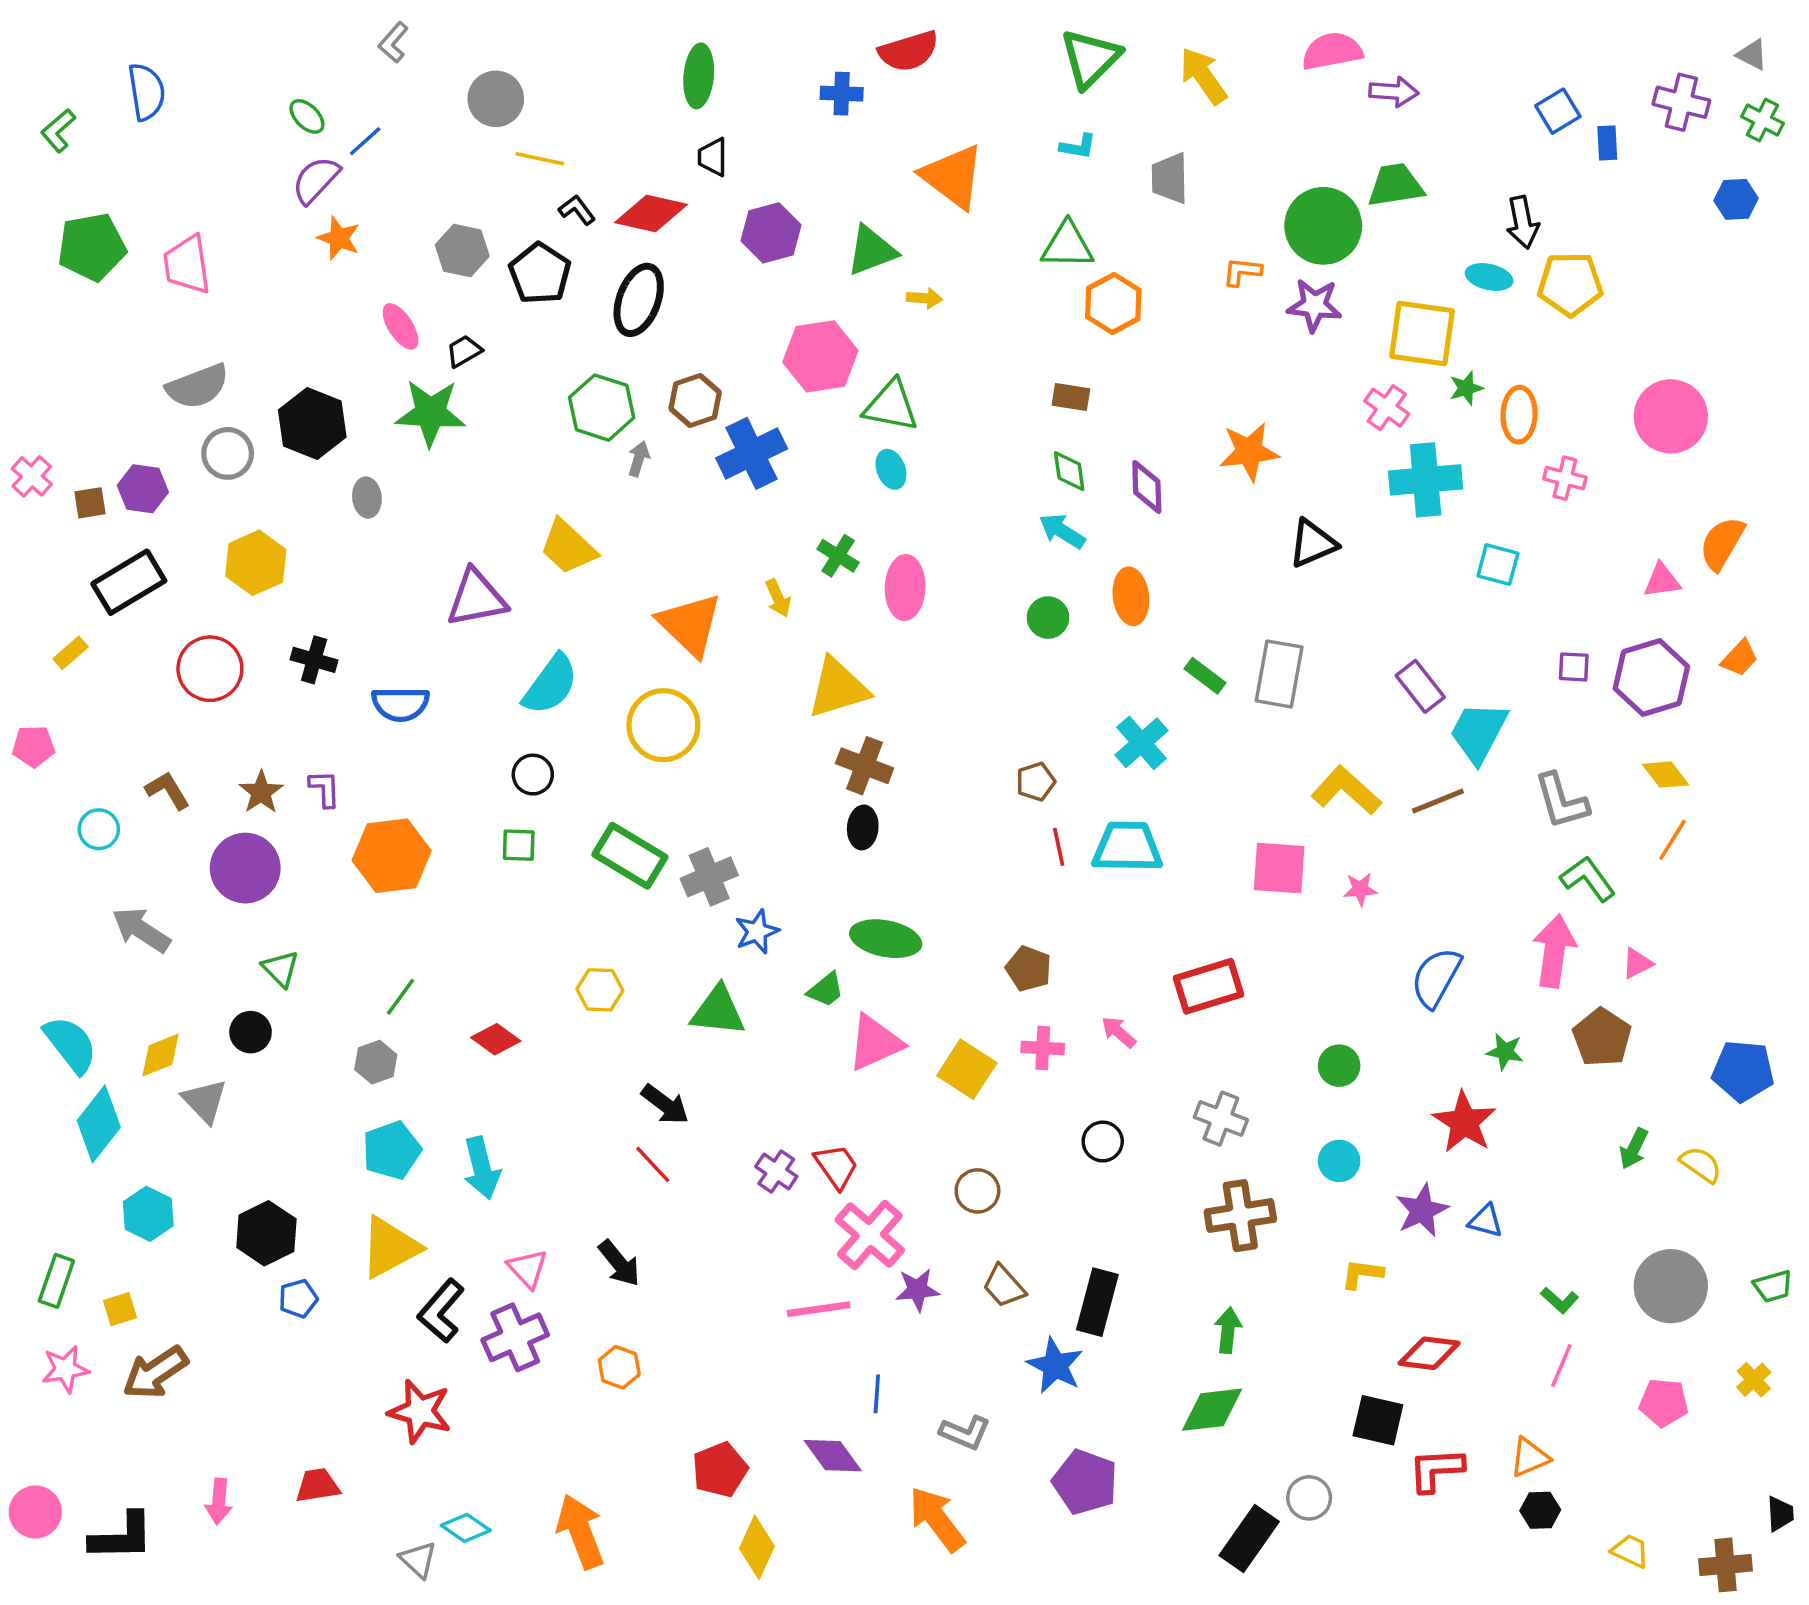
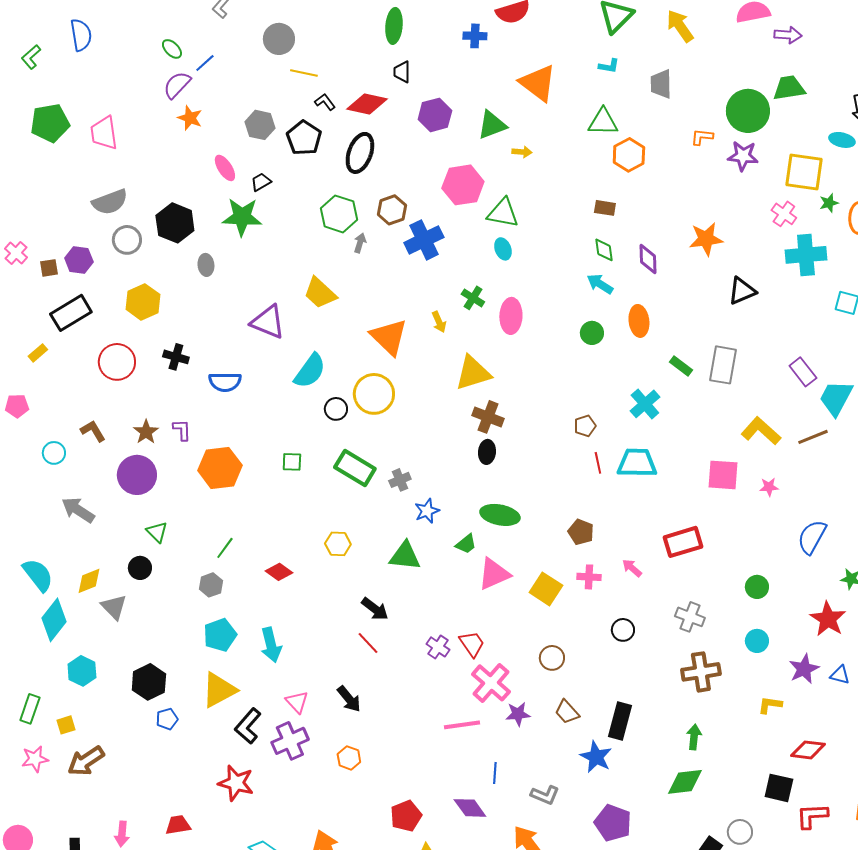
purple triangle: (476, 598) -> (268, 322), turned 33
black circle: (533, 775) -> (336, 409), moved
gray cross: (709, 877) -> (400, 480), size x0.7

